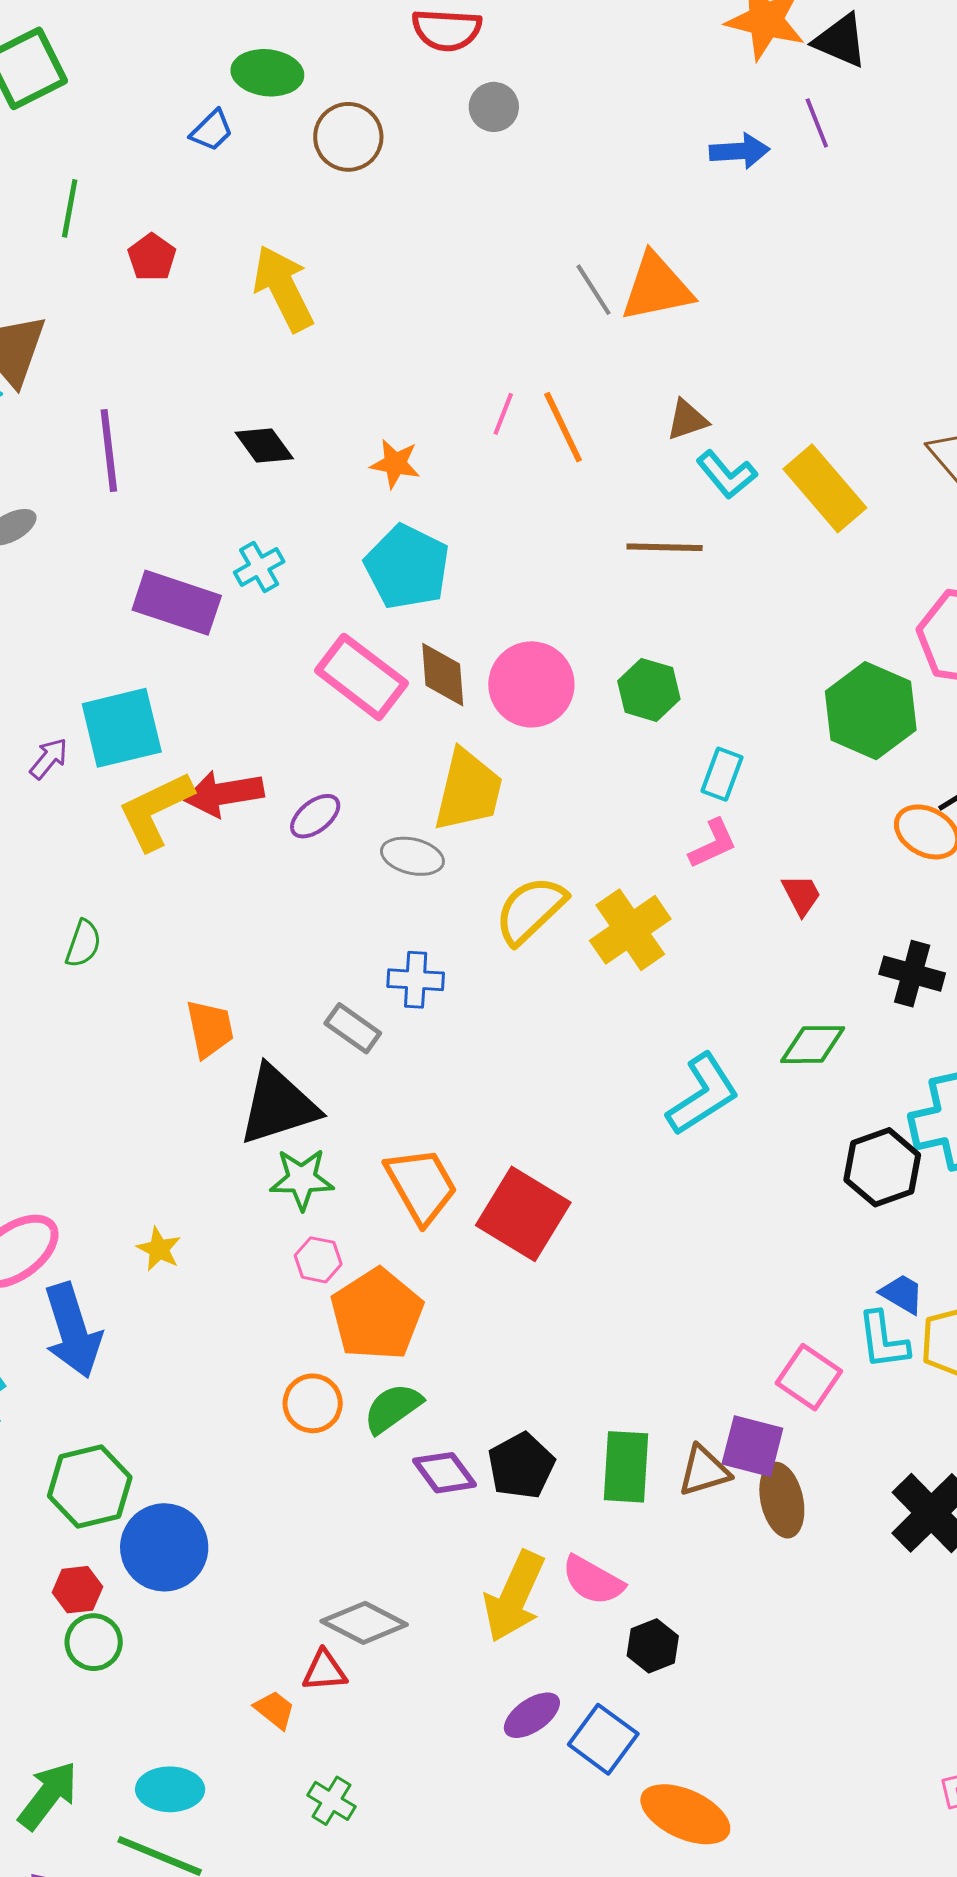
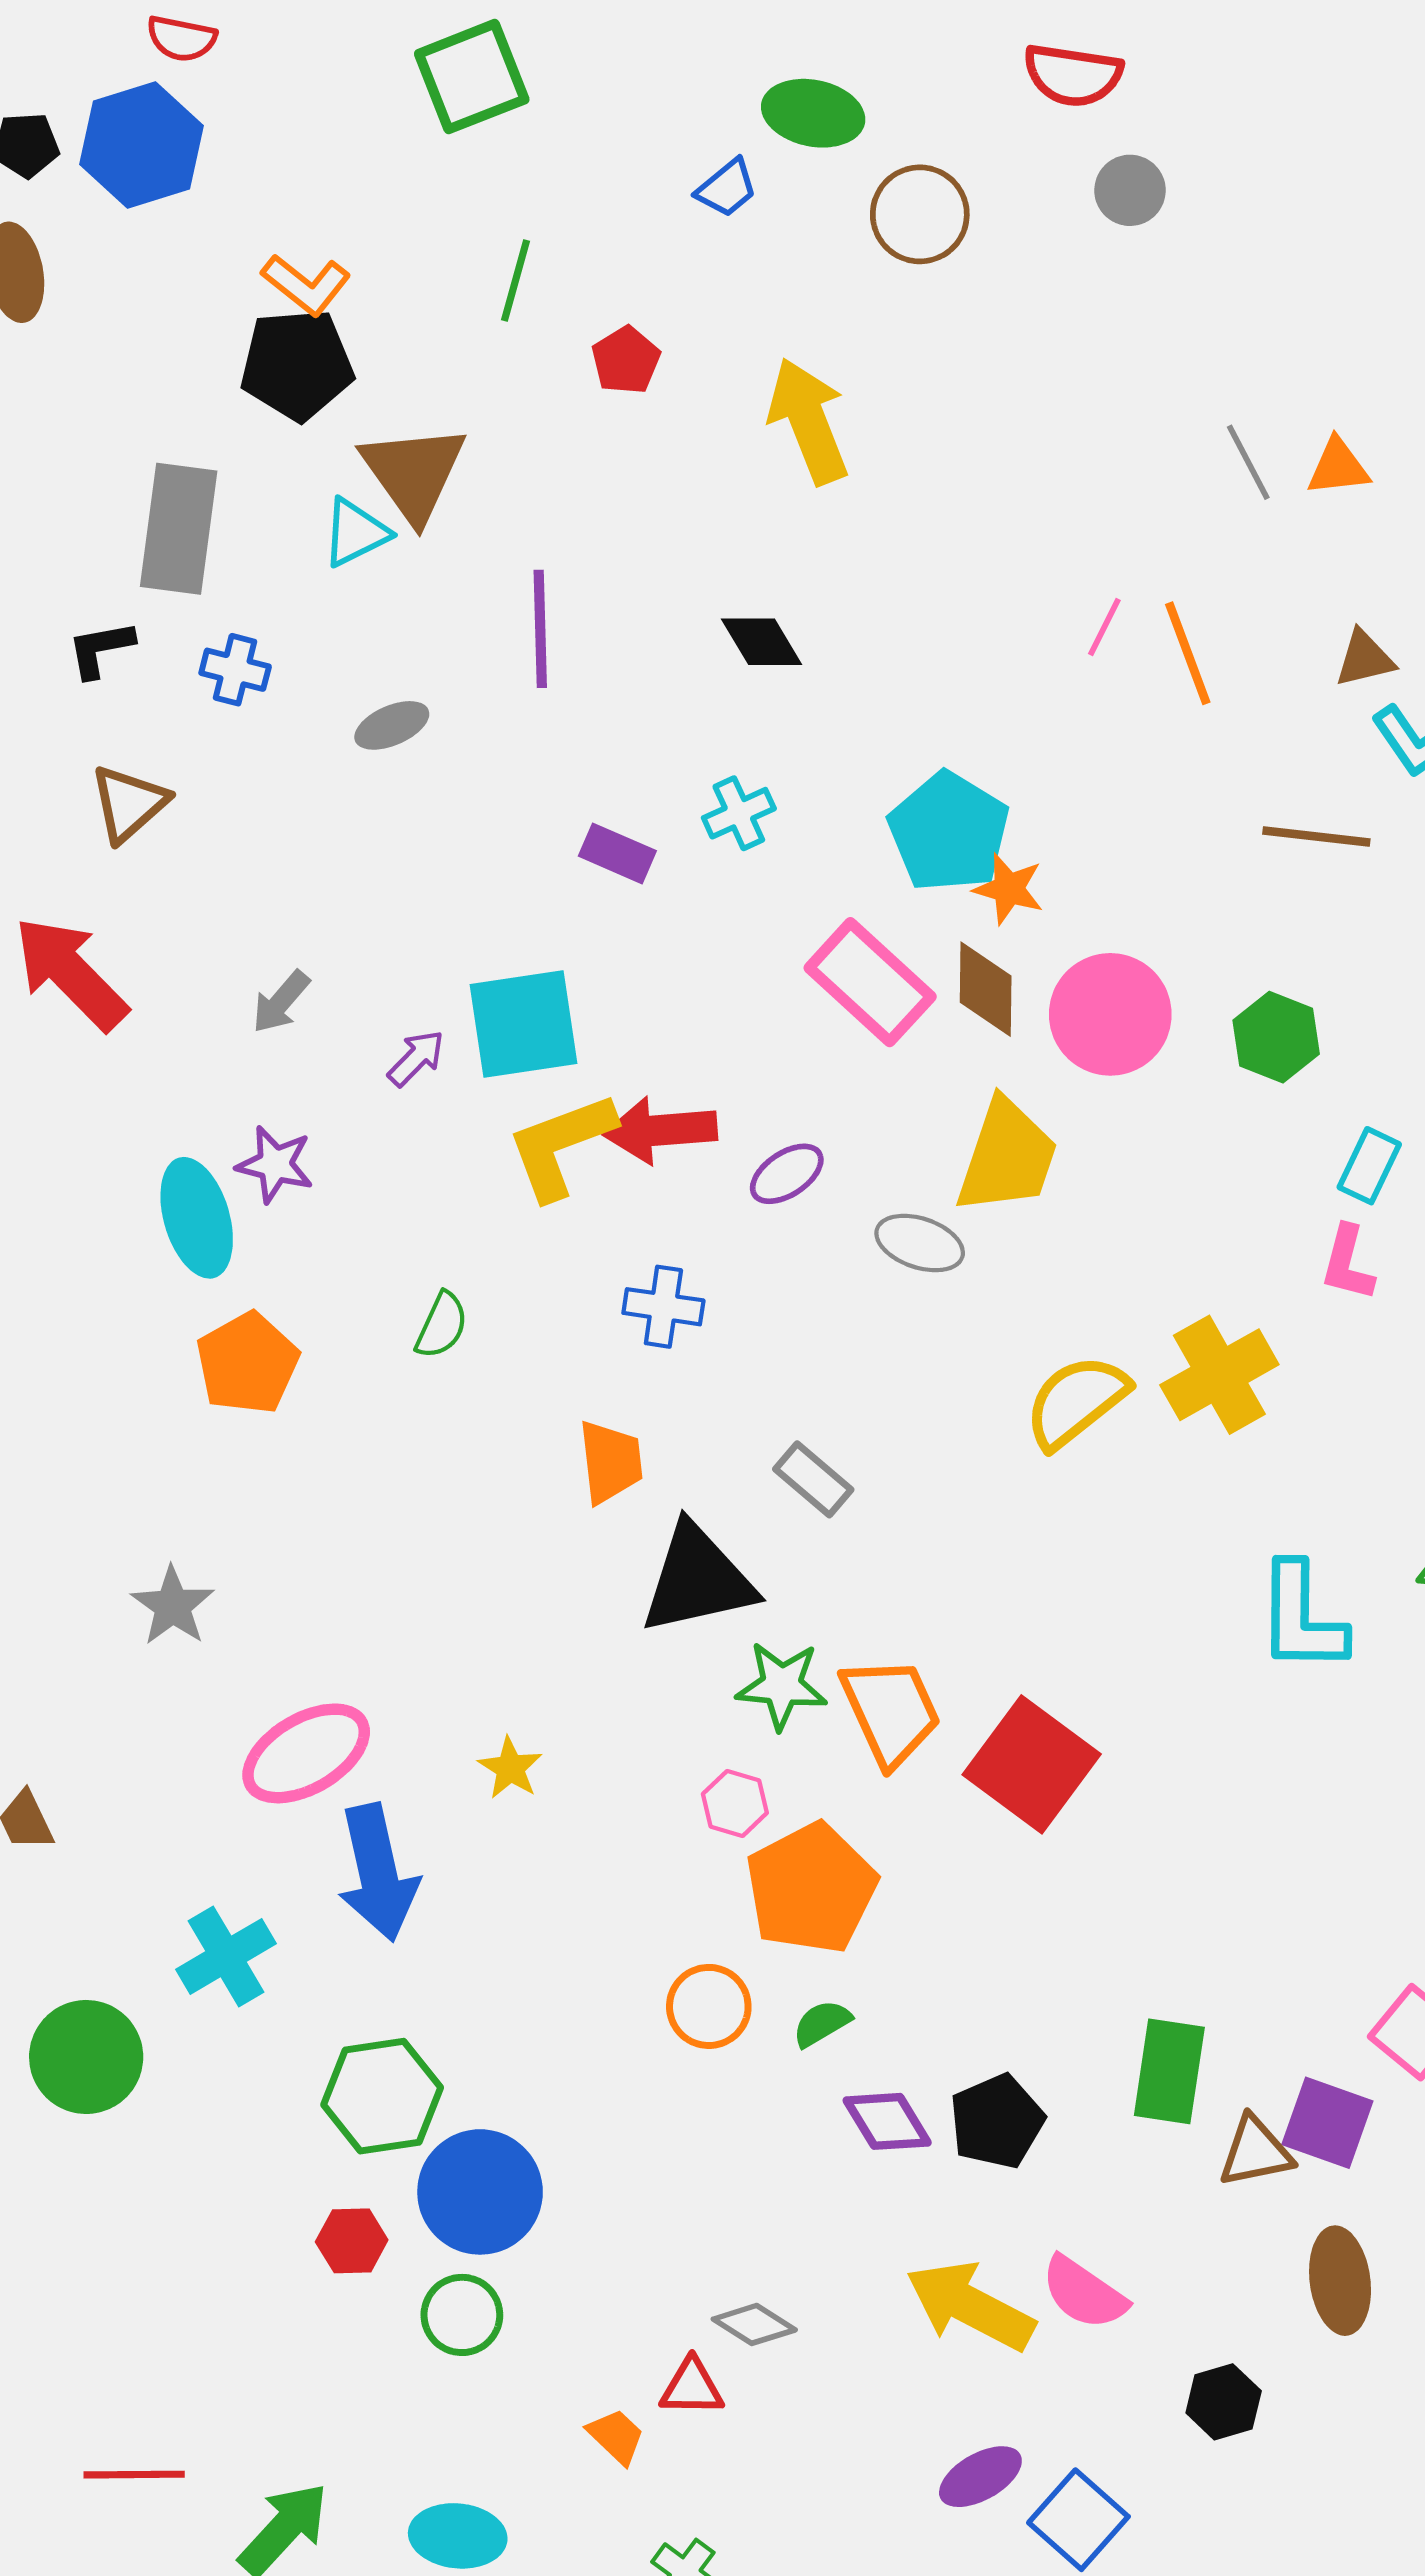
orange triangle: (657, 287) -> (1338, 467), size x0.6
orange star: (395, 464) -> (1009, 889), moved
purple rectangle: (177, 603) -> (617, 853), size x0.6
pink L-shape: (713, 844) -> (1348, 1263), turned 124
yellow semicircle: (530, 910) -> (1076, 1401), moved
blue cross: (416, 980) -> (663, 1307), moved
cyan L-shape: (703, 1094) -> (1301, 1618), turned 118
green star: (302, 1179) -> (782, 1685), moved
green semicircle: (393, 1408) -> (822, 2023), size x0.7
green rectangle: (626, 1467) -> (1169, 2071), moved
brown ellipse: (782, 1500) -> (1340, 2281), moved
yellow arrow: (514, 1596) -> (970, 2306), turned 88
gray diamond: (364, 1623) -> (754, 2324), size x0.7
green circle: (94, 1642) -> (462, 2315), moved
black hexagon: (653, 1646) -> (1224, 2402), moved

